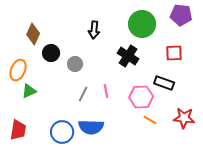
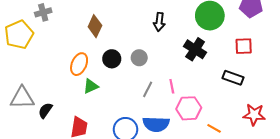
black circle: (51, 53) -> (112, 59), moved
pink hexagon: (141, 97) -> (189, 108), moved
orange line: (150, 120) -> (214, 128), moved

